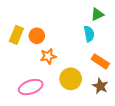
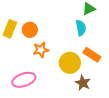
yellow circle: (71, 79) -> (70, 63), moved
brown star: (100, 86) -> (83, 83), moved

